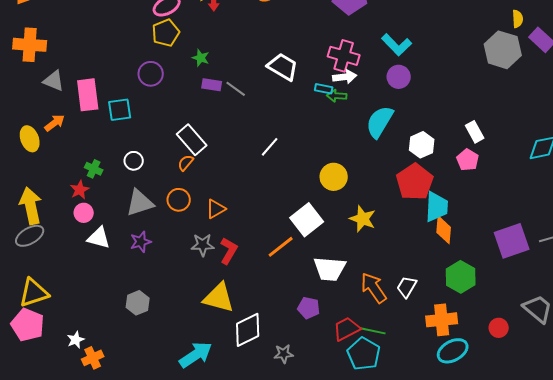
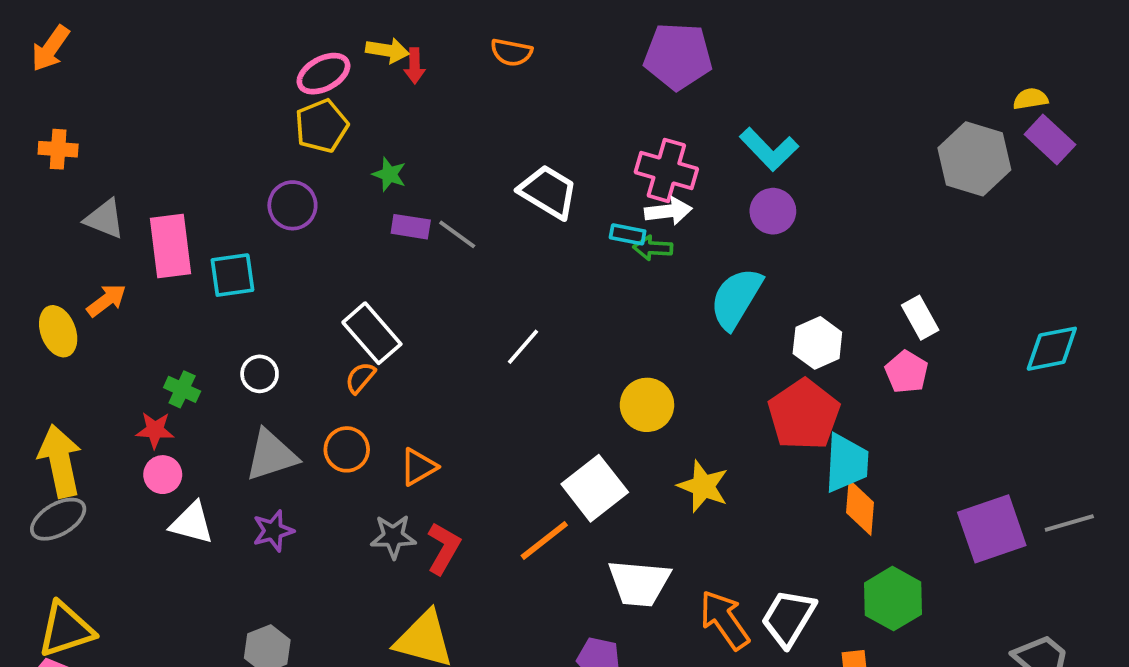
yellow semicircle: (518, 19) -> (1031, 99), moved, turned -96
orange cross: (30, 45) -> (58, 149), size x0.6
red star: (80, 190) -> (155, 430), turned 30
white trapezoid: (407, 287) -> (788, 618), size x1.4

